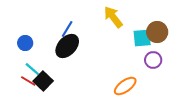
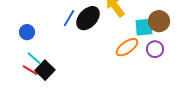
black ellipse: (67, 46) -> (88, 18), moved
orange ellipse: (125, 86) -> (127, 47), moved

